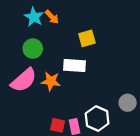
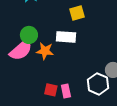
green circle: (33, 49) -> (29, 35), moved
white hexagon: (97, 119) -> (98, 84), moved

